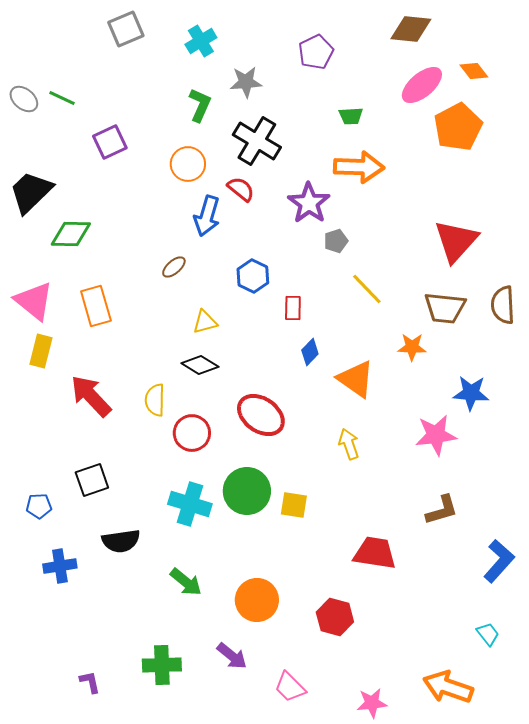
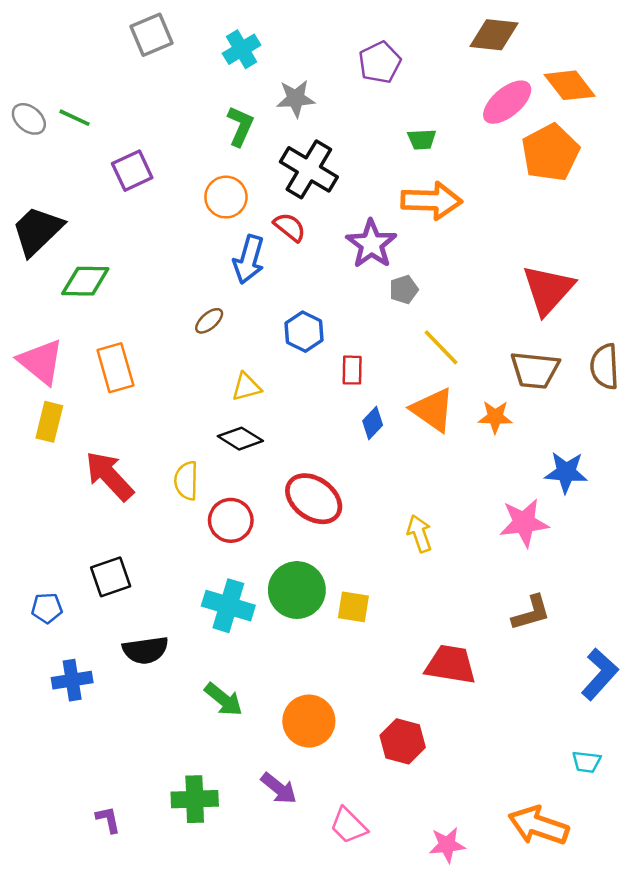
orange diamond: (474, 71) -> (570, 85), size x1.5
orange triangle: (356, 379) -> (433, 410), moved
cyan trapezoid: (488, 634) -> (586, 762), turned 135

